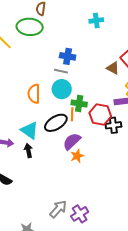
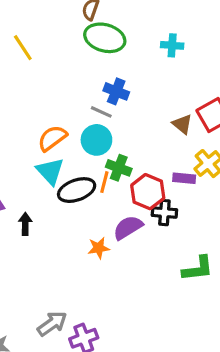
green ellipse: (30, 27) -> (105, 38), moved
orange semicircle: (34, 94) -> (52, 138), turned 42
cyan triangle: (29, 130) -> (50, 171), moved
purple semicircle: (72, 141) -> (128, 227), moved

